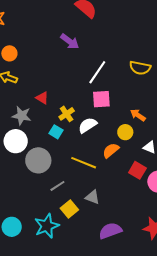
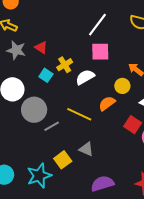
gray star: (22, 116) -> (16, 50), moved
cyan square: (56, 132) -> (46, 75), moved
gray line: (57, 186) -> (52, 126), moved

